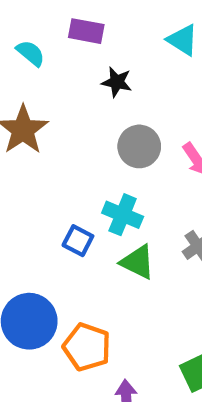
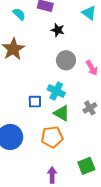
blue square: (78, 241) -> (35, 102), turned -32
orange pentagon: (87, 347) -> (52, 137), moved, turned -30

